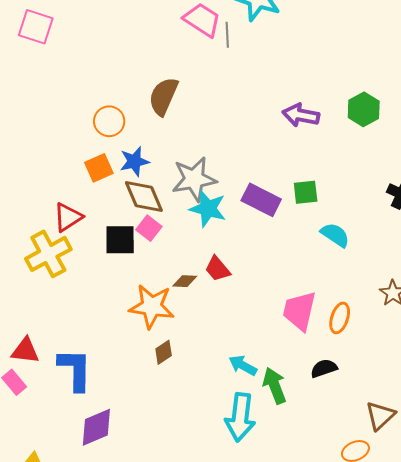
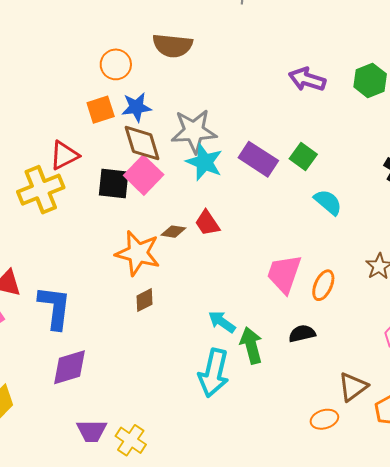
brown semicircle: (163, 96) -> (173, 46), turned -114
green square: (306, 192) -> (303, 157), turned 36
pink square: (149, 228) -> (144, 175), size x1.5

